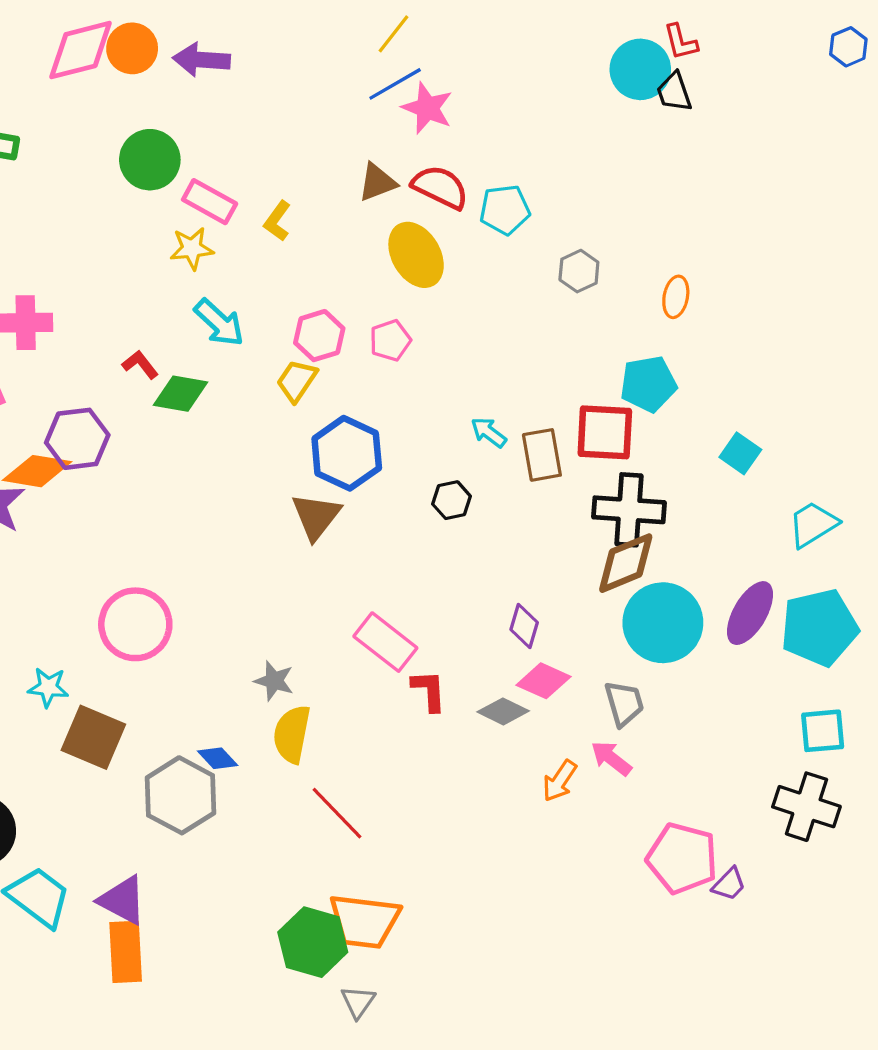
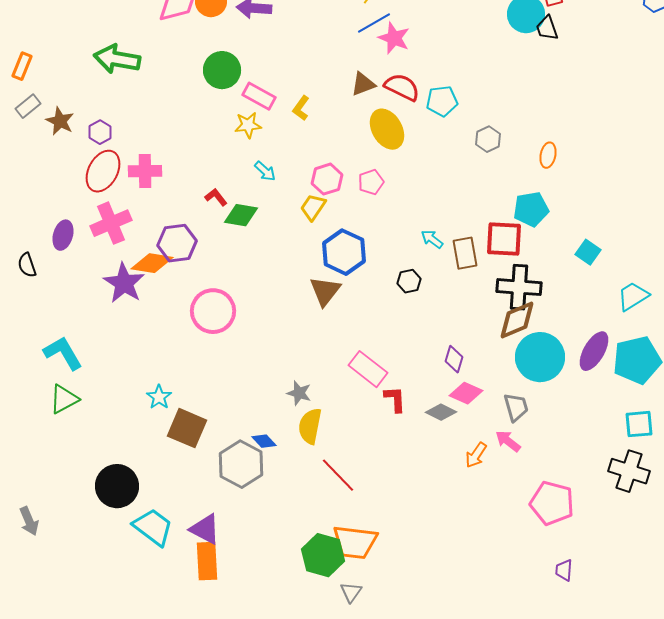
cyan arrow: (219, 323) -> (265, 171), size x0.7
pink circle: (135, 624) -> (213, 311), moved
cyan star: (48, 687) -> (159, 397), turned 30
purple trapezoid: (729, 884) -> (564, 570), moved, turned 140

